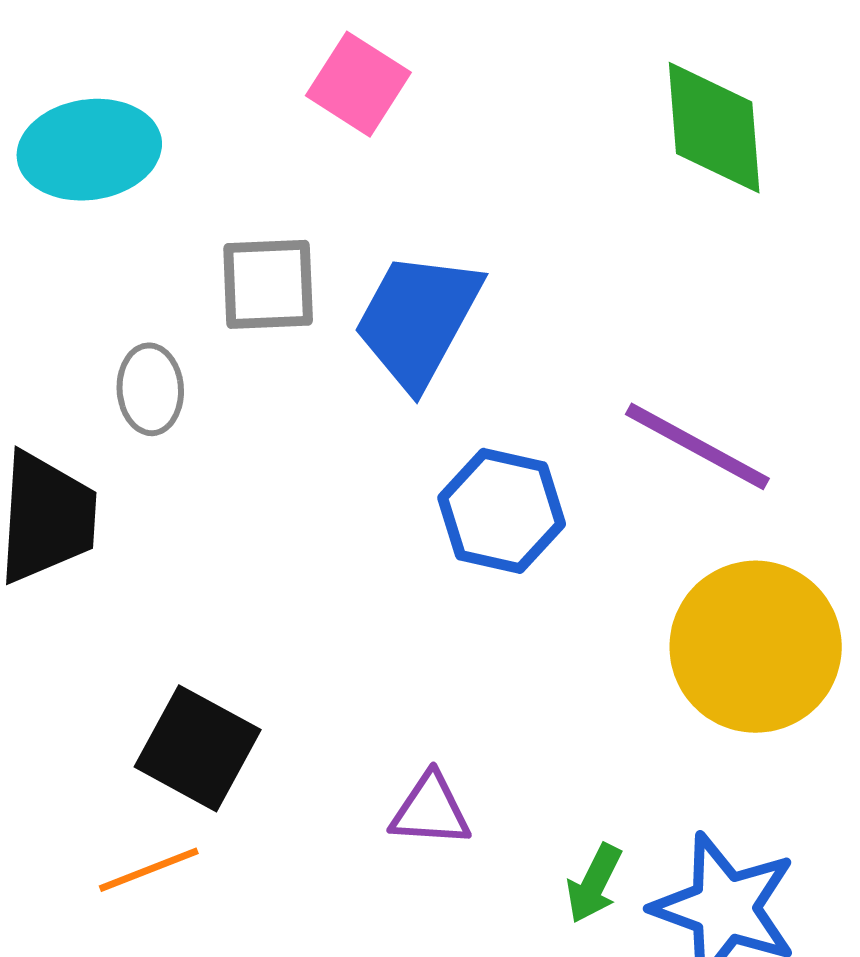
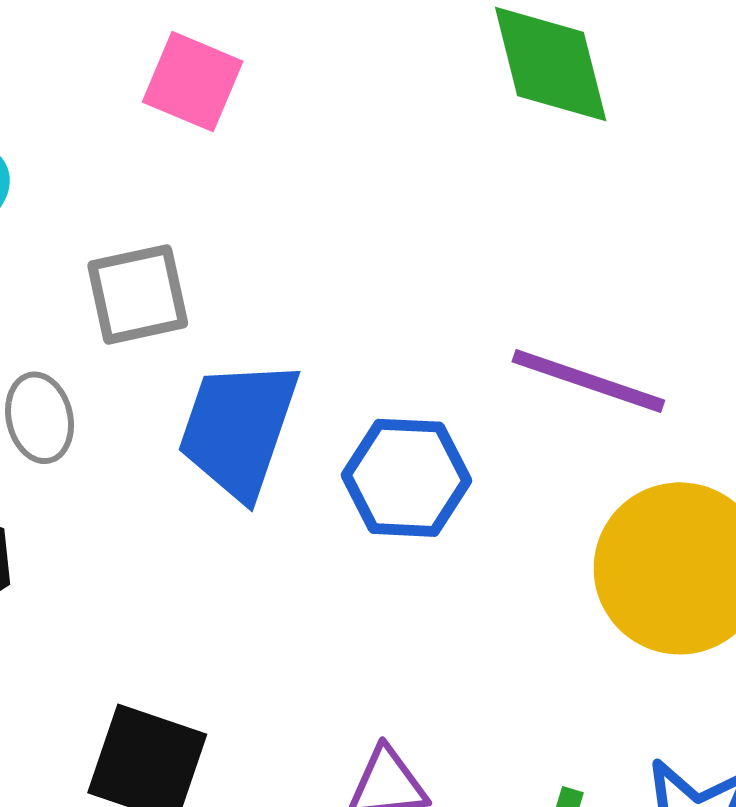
blue trapezoid: (418, 320) -> (238, 429), moved

